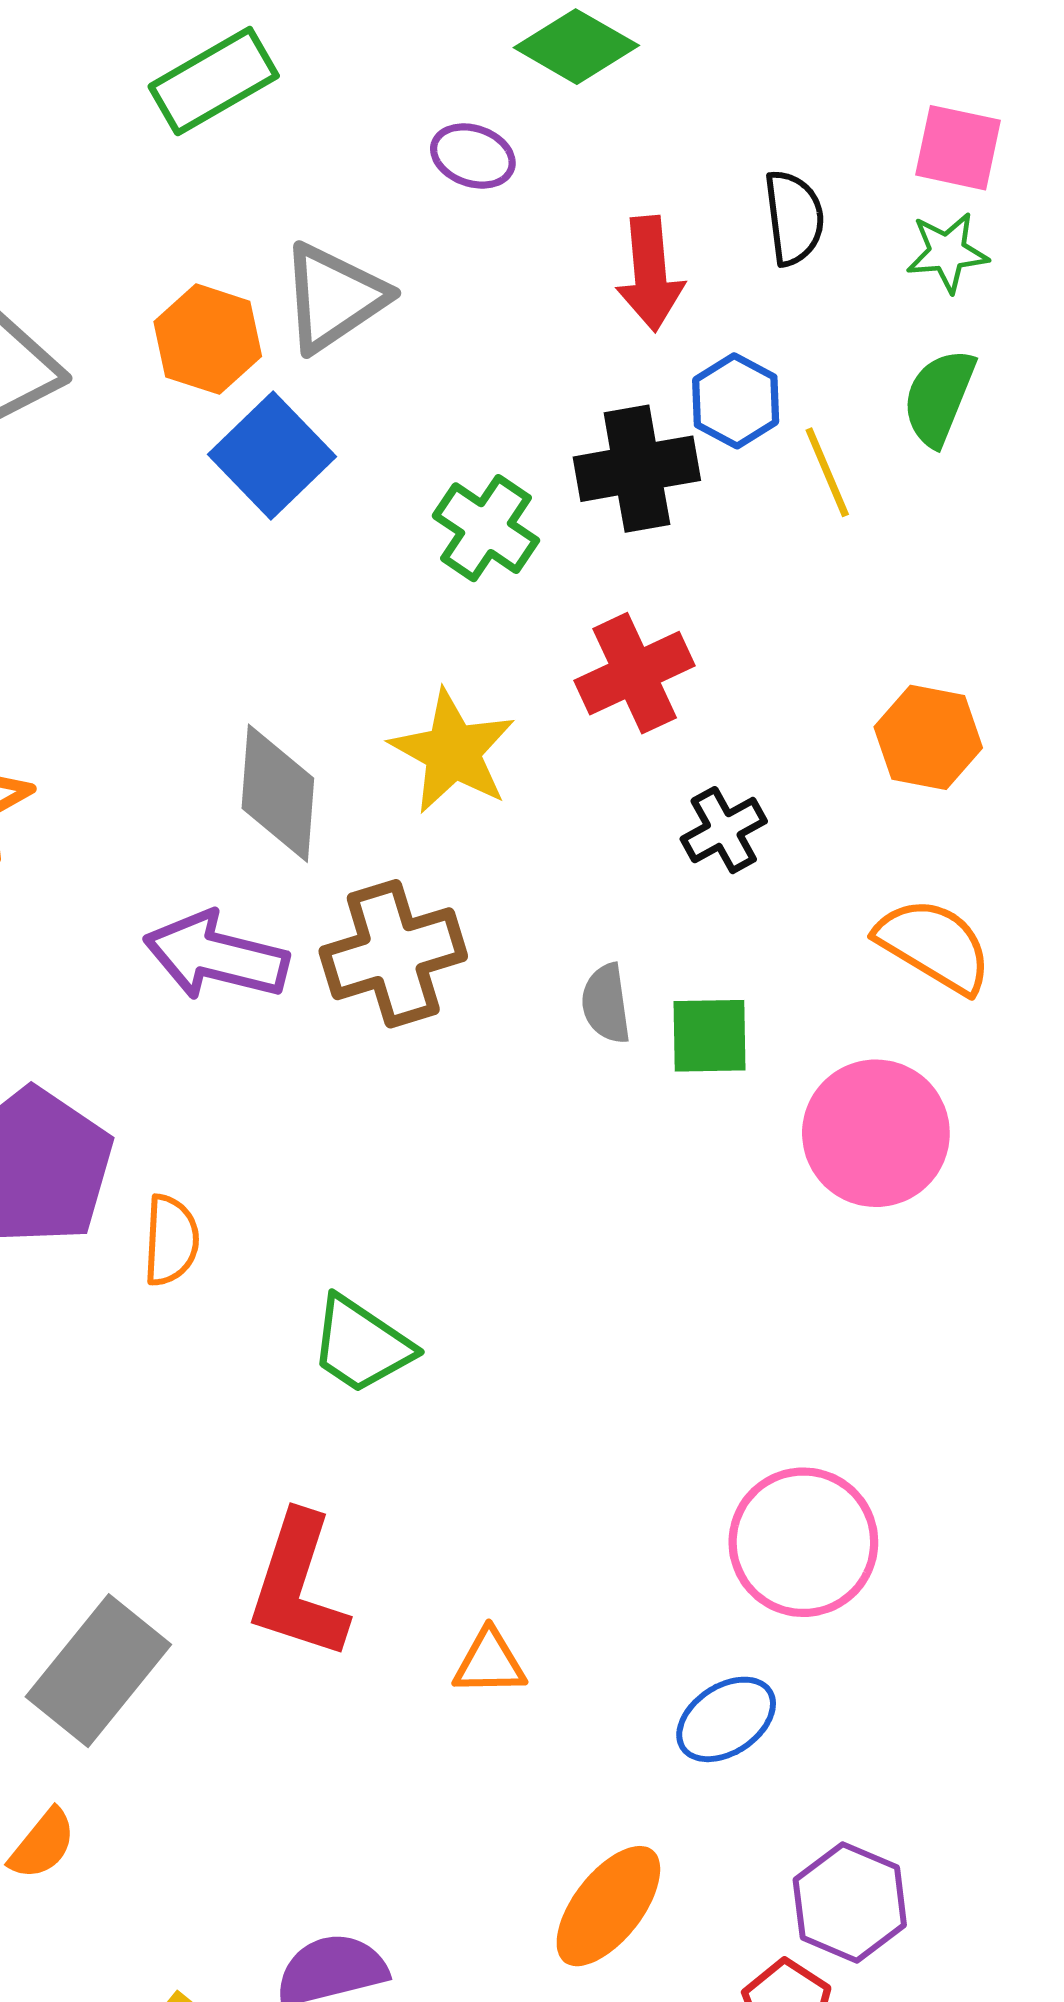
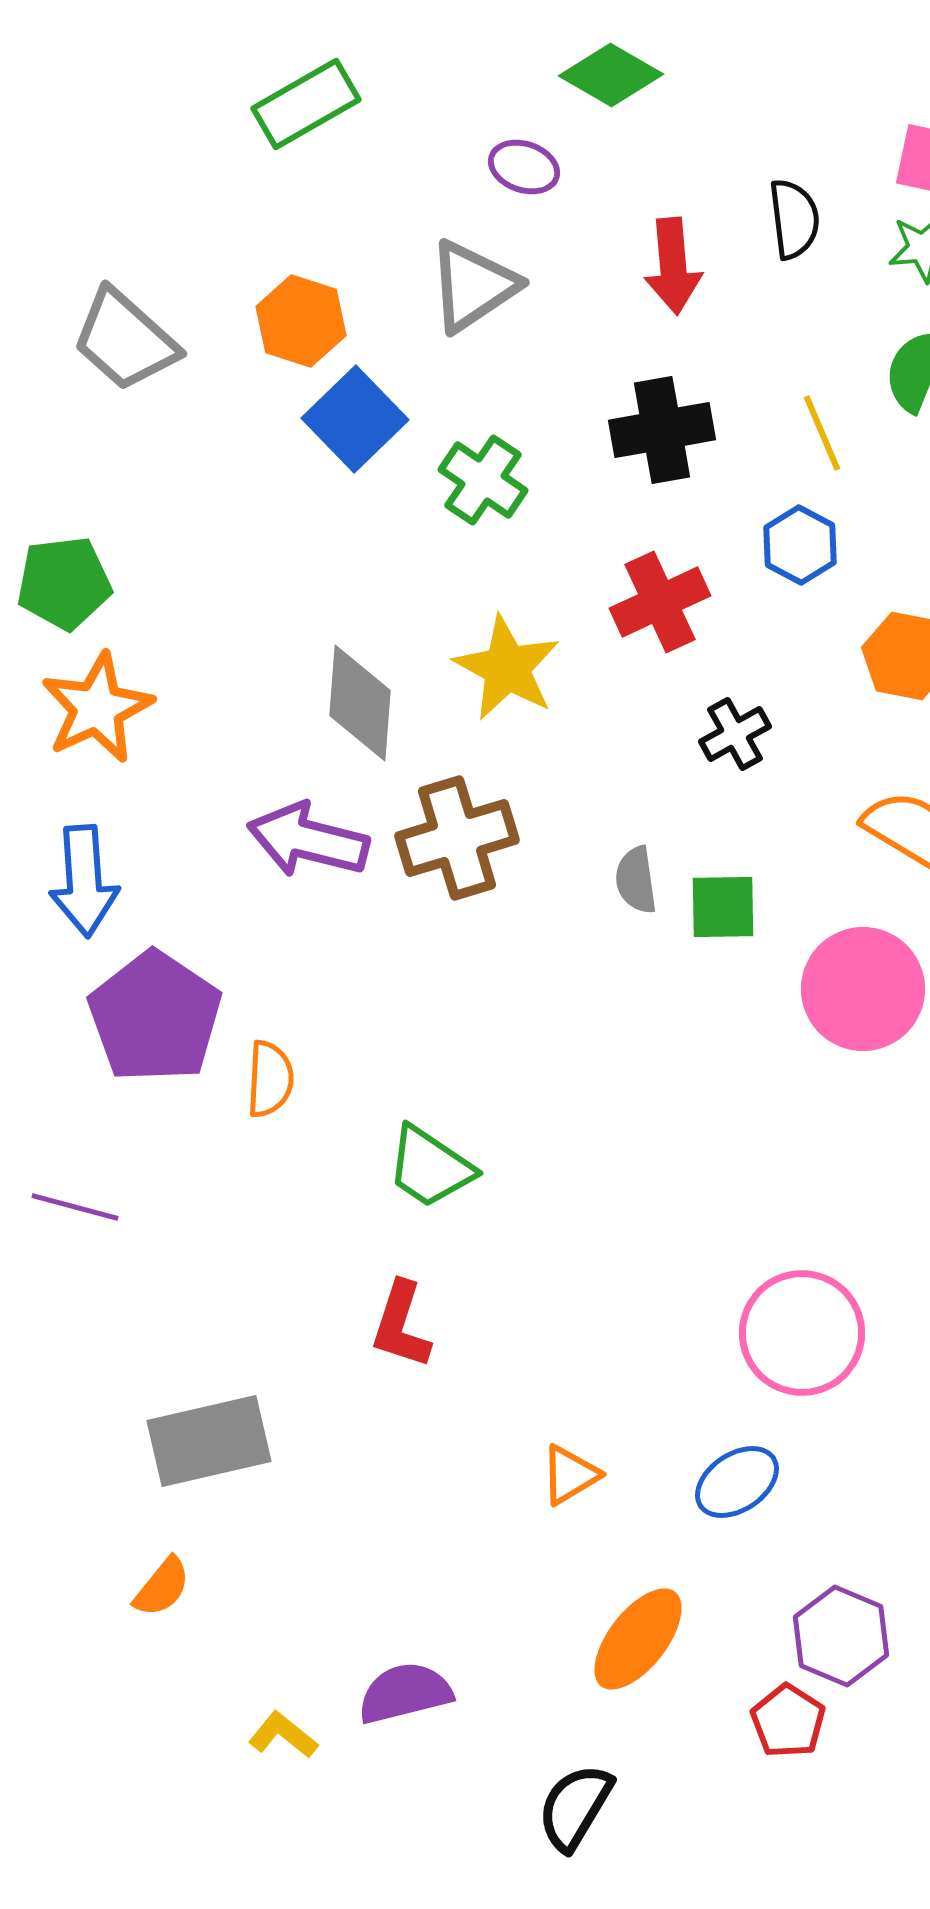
gray triangle: (334, 297) -> (473, 286), moved
blue hexagon: (736, 401) -> (800, 545), moved
green cross: (486, 528) -> (483, 480), moved
red L-shape: (298, 1586) -> (401, 1325), moved, size x0.7
orange triangle: (490, 1662) -> (570, 1475), moved, turned -30
gray rectangle: (98, 1671) -> (209, 1441), turned 38

